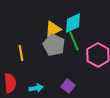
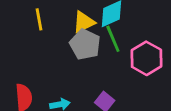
yellow line: (21, 53) -> (39, 19), moved

